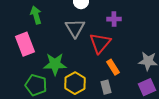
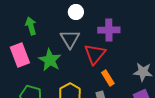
purple cross: (114, 19) -> (109, 30), size x1.5
green star: (55, 64) -> (50, 60), moved, turned 30

